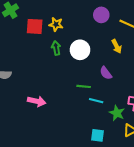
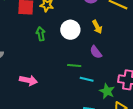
yellow arrow: (117, 46) -> (97, 27), moved
green arrow: (56, 48) -> (41, 34), moved

